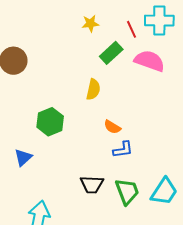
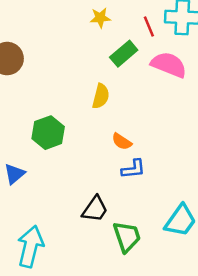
black trapezoid: (92, 185) -> (95, 209), turned -60
green trapezoid: (127, 192) -> (127, 237), moved

